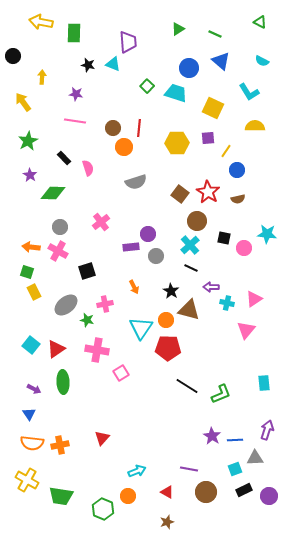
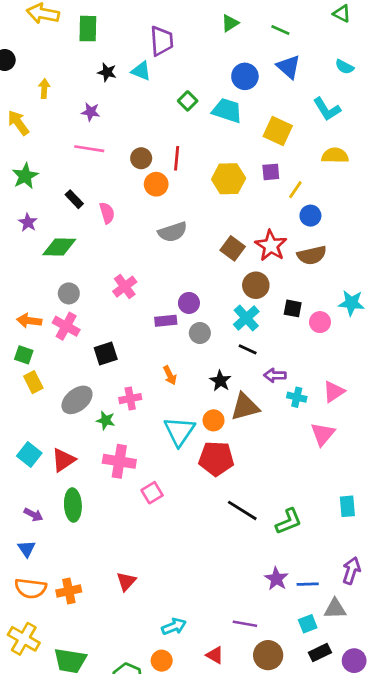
brown semicircle: (238, 199) -> (312, 255), size x1.5
brown triangle: (189, 310) -> (245, 407), turned -30

